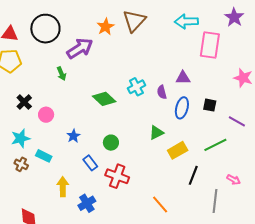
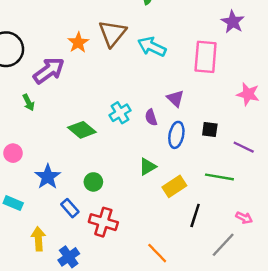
cyan arrow: (186, 21) -> (152, 47), moved, turned 30
purple triangle: (183, 78) -> (175, 98), turned 49
blue star: (73, 136) -> (48, 177), size x1.5
green line: (215, 145) -> (219, 177), turned 40
gray line: (215, 201) -> (223, 245), turned 40

